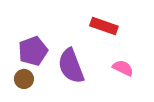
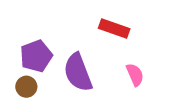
pink semicircle: (123, 68) -> (135, 75), turned 40

